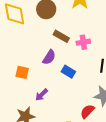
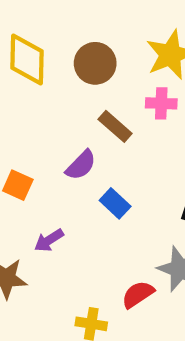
pink cross: (83, 42) -> (161, 103), moved

